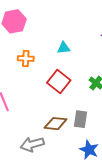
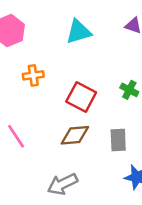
cyan triangle: (64, 48) -> (79, 32), moved, size x1.5
brown diamond: (56, 124) -> (75, 135), moved

